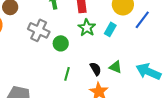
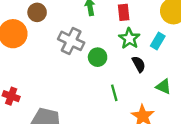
black semicircle: (96, 69) -> (139, 64), moved
green line: (67, 74) -> (114, 93), moved, turned -32

